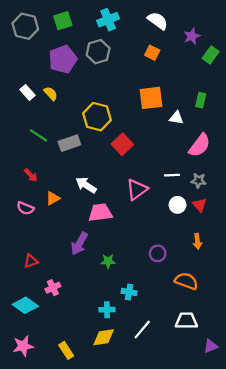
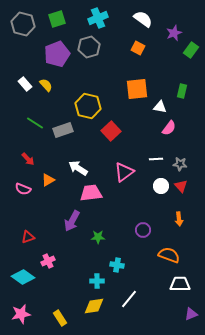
pink semicircle: (200, 145) -> (169, 128), moved, size x0.7
white trapezoid: (186, 321) -> (180, 284), moved

